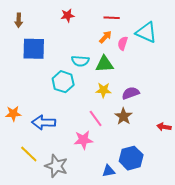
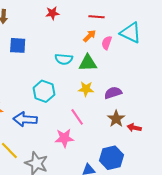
blue square: (34, 49) -> (18, 45), size x0.7
cyan hexagon: (63, 82) -> (44, 91), moved
brown star: (123, 116) -> (116, 119), moved
red arrow: (164, 127) -> (134, 128), moved

